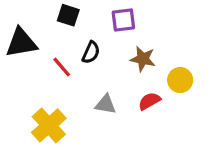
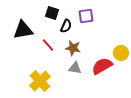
black semicircle: (91, 52) -> (66, 26), moved
brown star: (143, 59) -> (73, 48), moved
red semicircle: (149, 101) -> (102, 66), size x1.5

